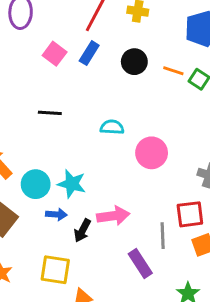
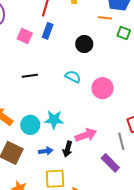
black circle: (134, 62) -> (84, 44), moved
orange line: (173, 71) -> (105, 18), moved
cyan semicircle: (112, 127) -> (73, 77), turned 35
blue arrow: (56, 214) -> (46, 151), moved

